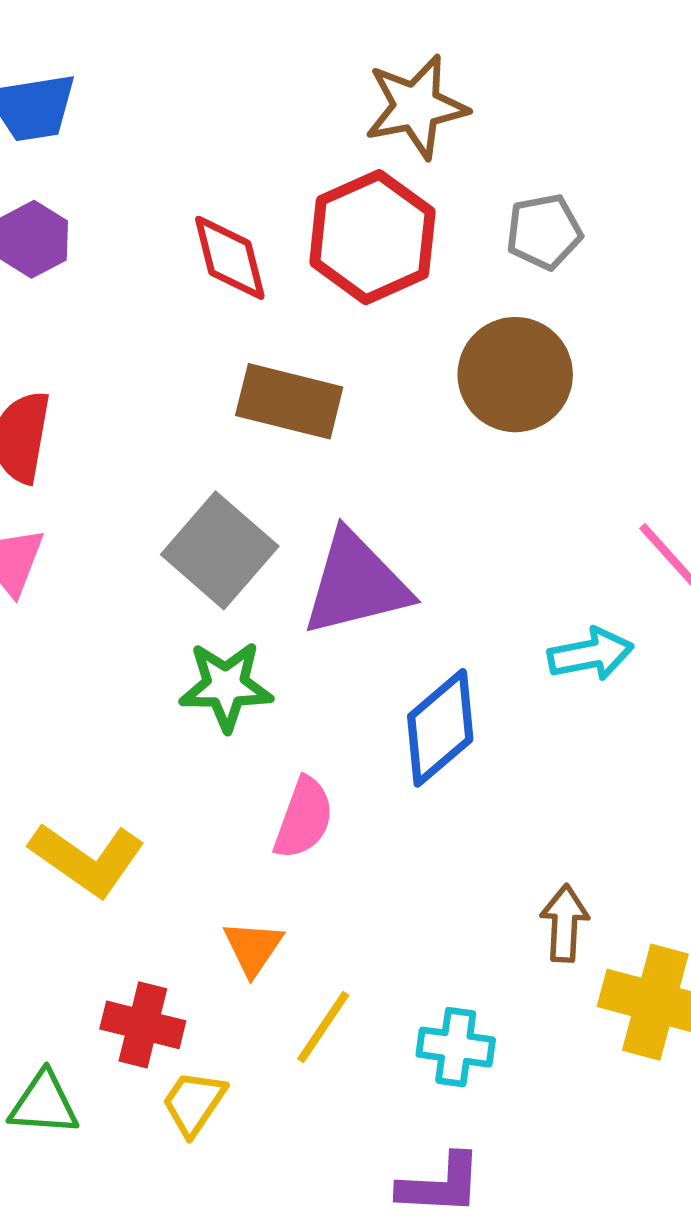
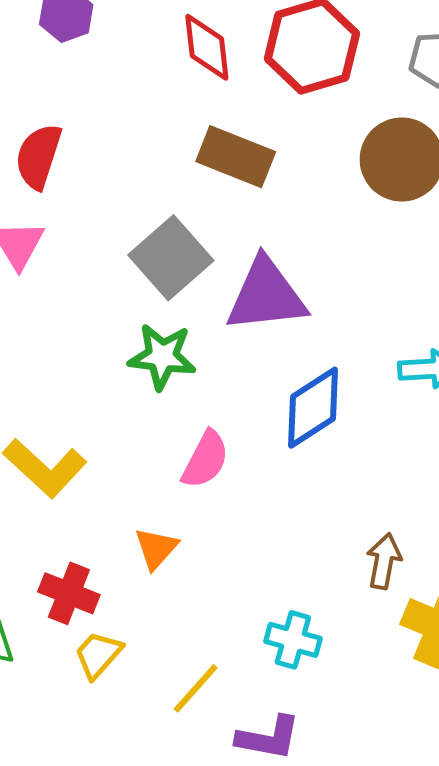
yellow line: (323, 1027) -> (196, 688), moved

